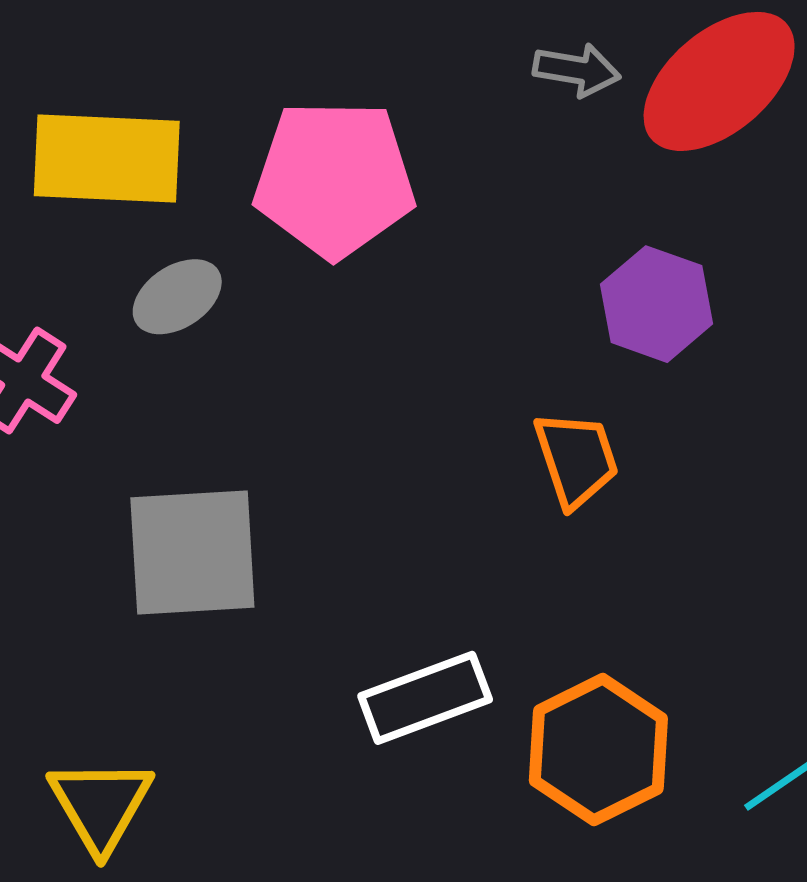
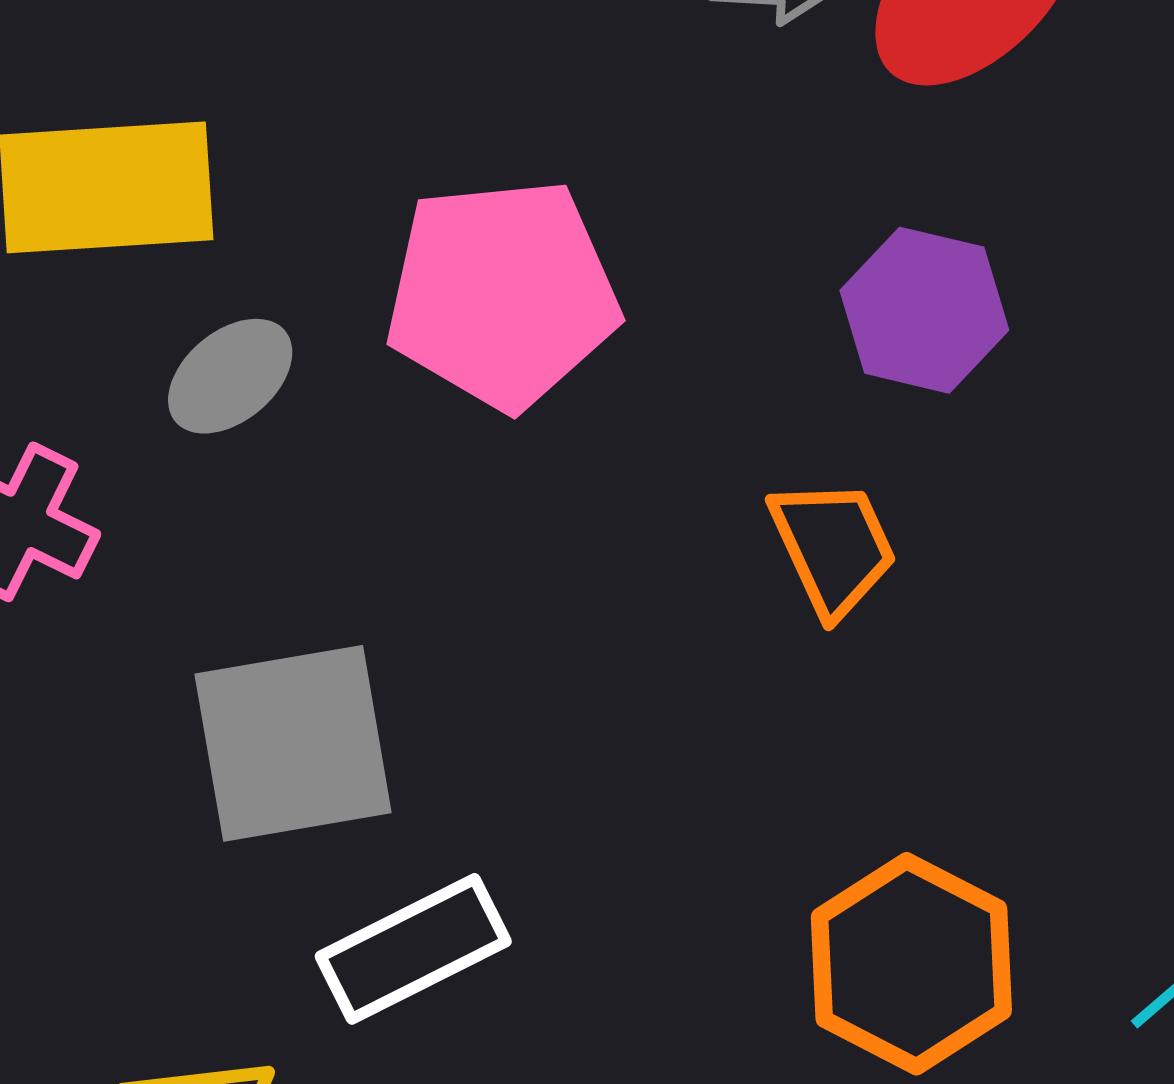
pink pentagon: (334, 179) -> (502, 294), moved
white rectangle: (425, 698) -> (413, 949), moved

